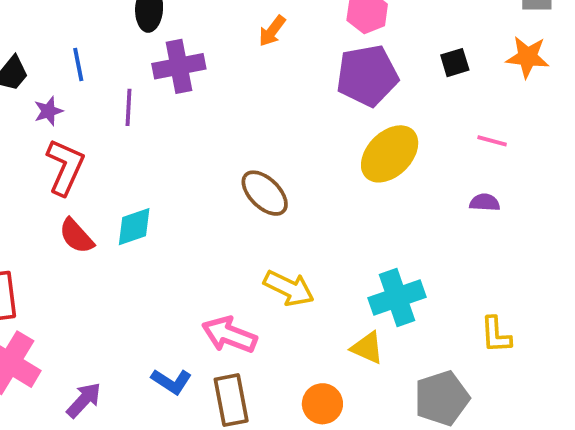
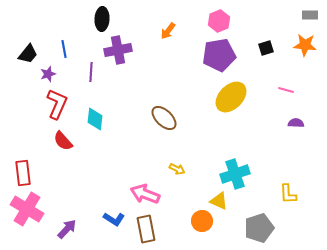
purple semicircle: (485, 202) -> (296, 123), moved
cyan diamond: (134, 227) -> (95, 119), moved, turned -65
yellow arrow: (289, 288) -> (177, 169), size x0.6
orange circle: (322, 404) -> (202, 221), moved

